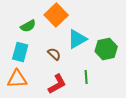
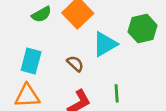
green semicircle: (28, 26) -> (41, 14), moved
green hexagon: (106, 49) -> (143, 29), moved

